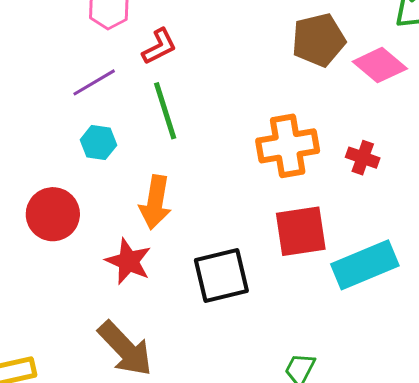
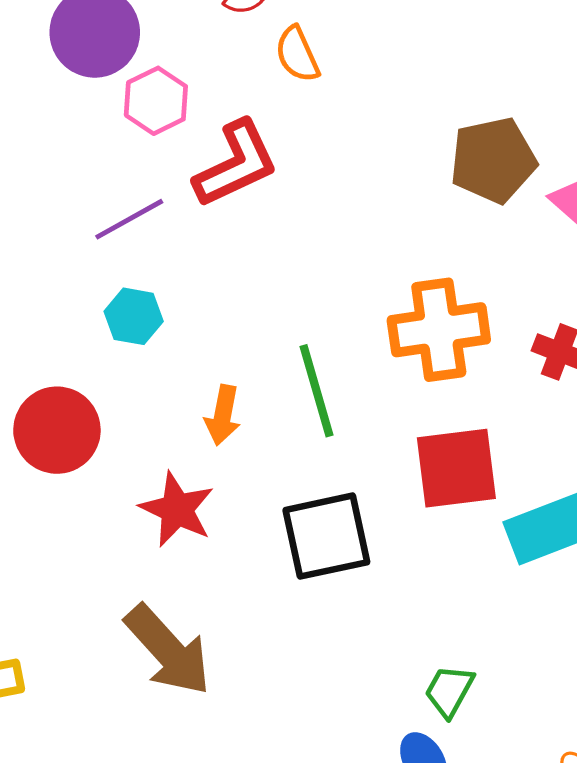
red L-shape: (159, 47) -> (236, 164), size x1.5
green line: (165, 111) -> (316, 391), moved
orange arrow: (155, 202) -> (223, 415), size x0.7

